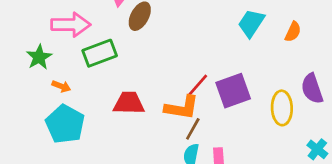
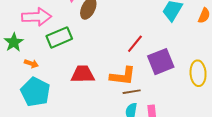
red line: (198, 85) -> (135, 44), moved
brown line: (193, 129) -> (132, 92), turned 54

